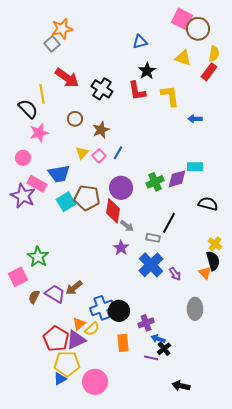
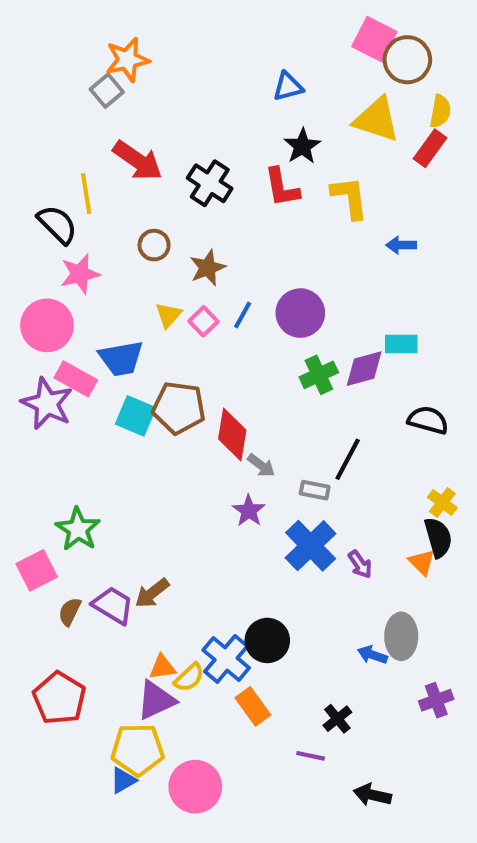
yellow triangle: (183, 58) -> (376, 119), size x1.4
pink circle: (23, 158) -> (47, 325), size x1.6
purple circle: (121, 188) -> (300, 313), moved
cyan square: (66, 202) -> (136, 416), turned -36
blue cross: (102, 308) -> (226, 659), moved, turned -30
black circle: (119, 311) -> (267, 640), moved
purple cross: (146, 323) -> (436, 700), moved
orange triangle: (79, 324) -> (162, 667), turned 32
red pentagon: (56, 339) -> (59, 698), moved
blue arrow: (158, 339) -> (372, 655), moved
orange rectangle: (123, 343) -> (253, 706), turned -30
purple line: (151, 358) -> (311, 756), moved

